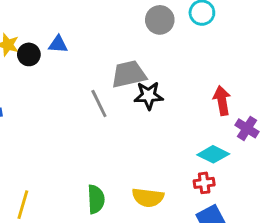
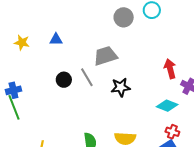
black circle: (29, 54) -> (64, 80), moved
black star: (149, 96) -> (121, 87), moved
red cross: (204, 183) -> (172, 132), moved, turned 32

